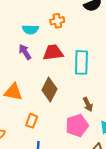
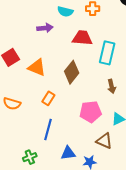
purple arrow: (25, 52) -> (45, 28), moved, turned 105
brown arrow: (88, 104) -> (112, 86), moved

